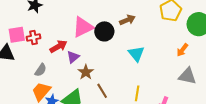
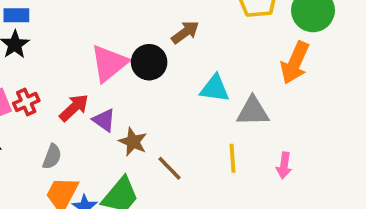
orange arrow: (182, 50) -> (295, 63), size x1.6
cyan triangle: (136, 54) -> (215, 88), turned -30
purple triangle: (73, 57) -> (104, 120), turned -32
gray triangle: (187, 76) -> (253, 111), moved

